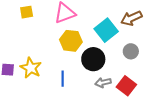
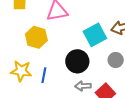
yellow hexagon: (71, 41) -> (36, 37), moved
yellow star: (31, 68) -> (21, 71), moved, turned -30

